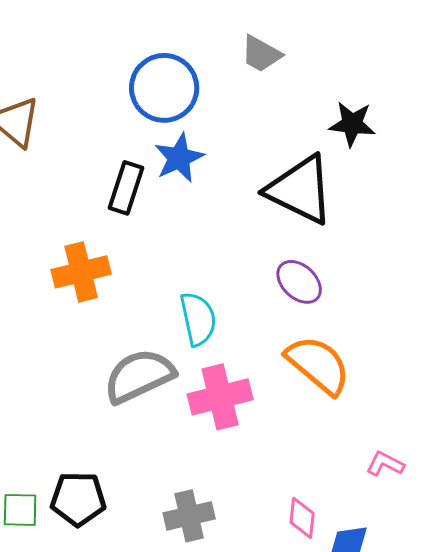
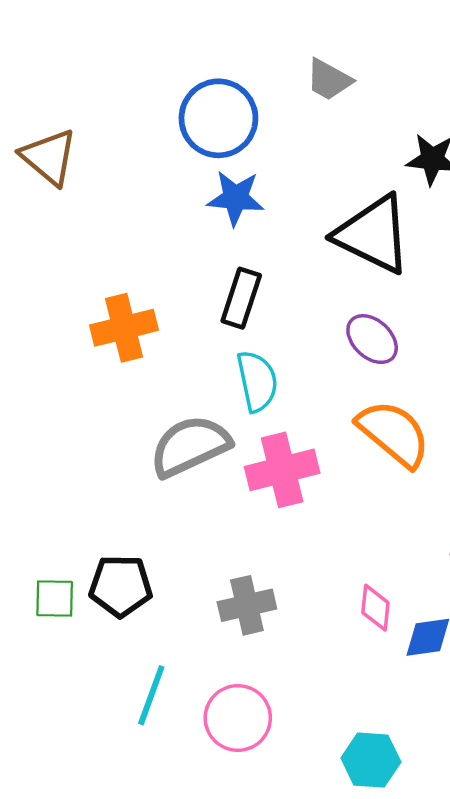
blue star: (179, 158) -> (236, 198), turned 30
black rectangle: (126, 188) -> (241, 298), moved

